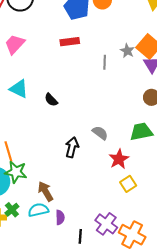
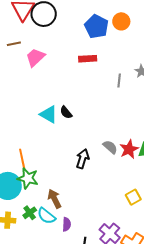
cyan triangle: (19, 89) -> (49, 114), moved
red star: (119, 159) -> (129, 149), moved
green cross: (12, 210) -> (30, 213), moved
cyan semicircle: (38, 210) -> (46, 216), turned -132

